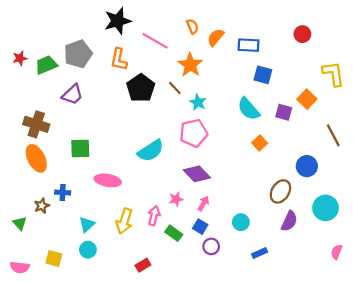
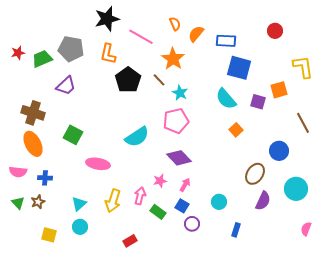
gray pentagon: (78, 54) -> (71, 49), turned 30
blue square: (263, 75) -> (239, 68), size x1.4
orange square: (307, 99) -> (279, 90), turned 30
green square: (80, 149) -> (73, 135), turned 30
blue cross: (63, 193) -> (45, 178), moved
brown star: (42, 206) -> (38, 202), moved
blue rectangle: (260, 253) -> (236, 230), turned -48
pink semicircle: (20, 267) -> (18, 172), moved

